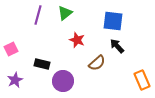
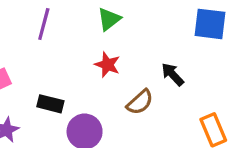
green triangle: (65, 13) -> (109, 19), moved
blue square: (113, 21) -> (210, 24), moved

